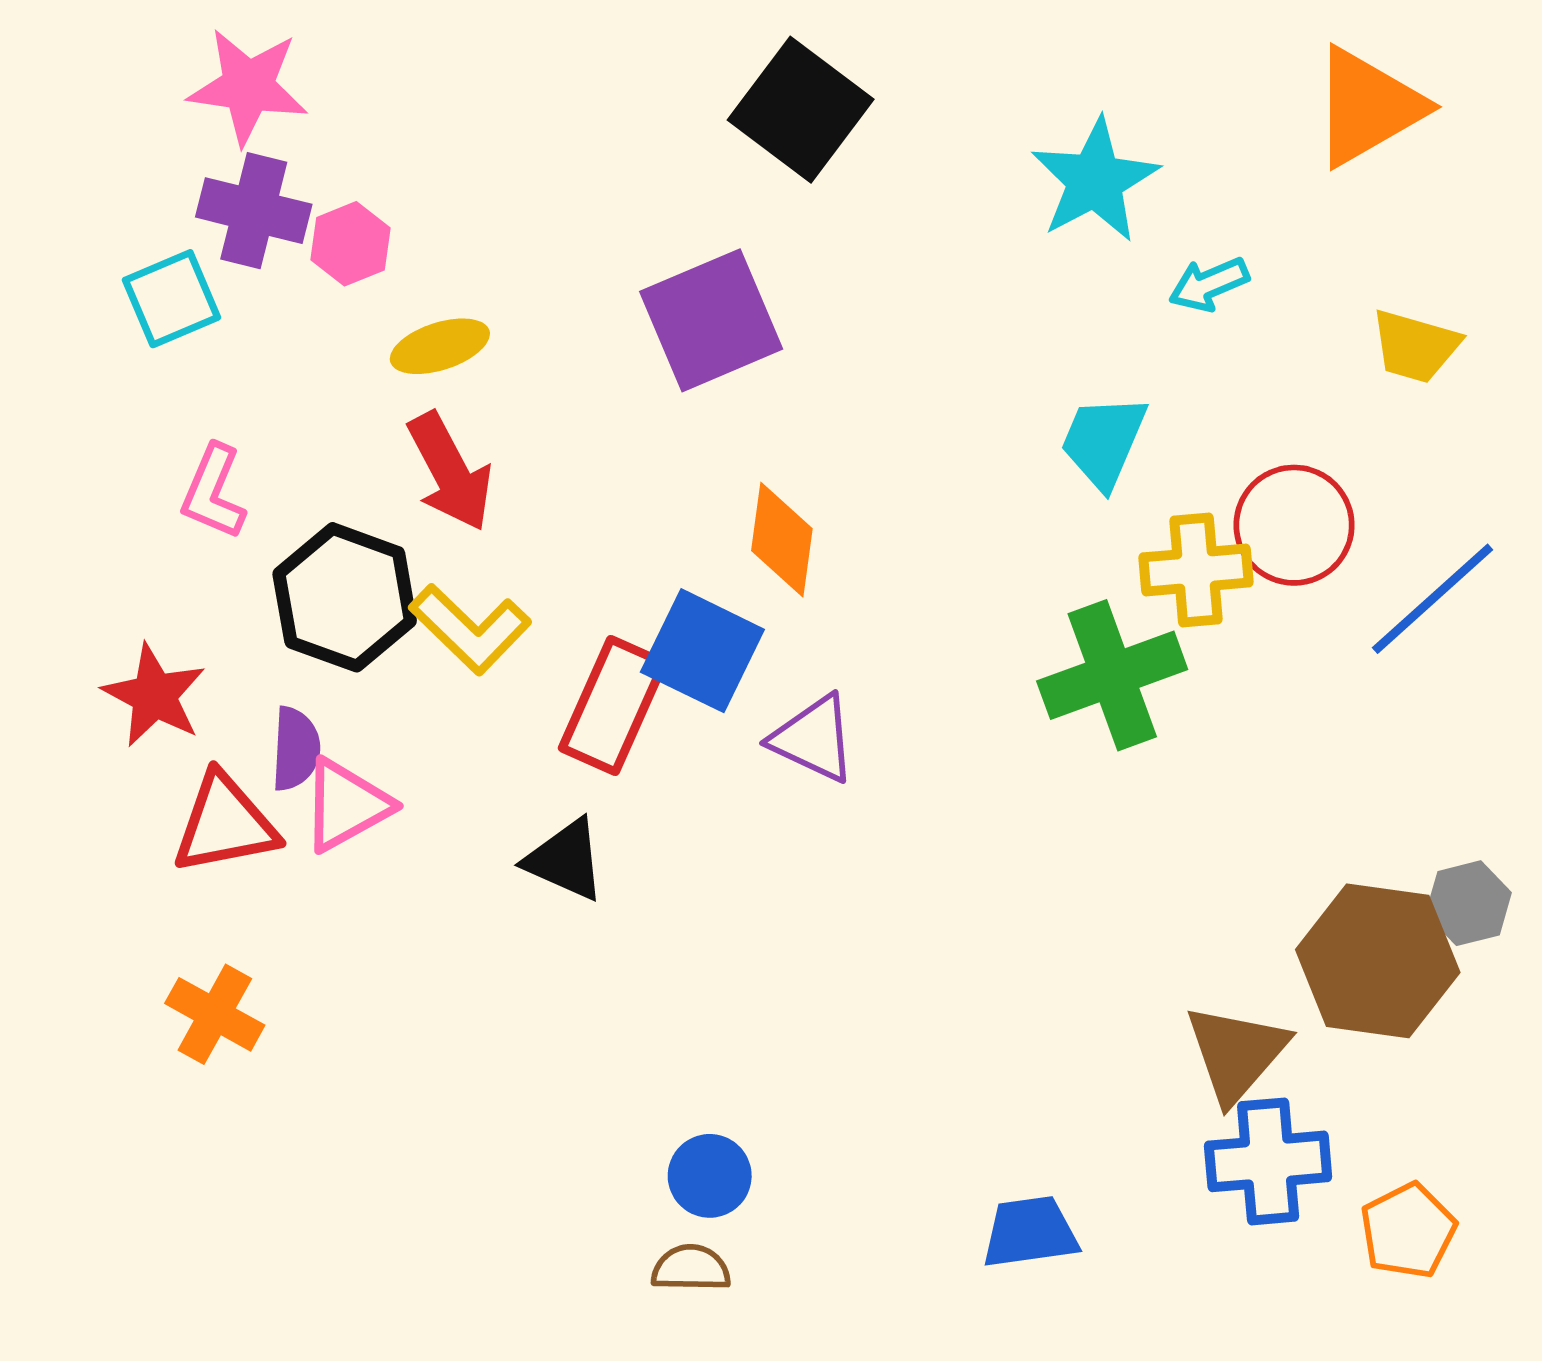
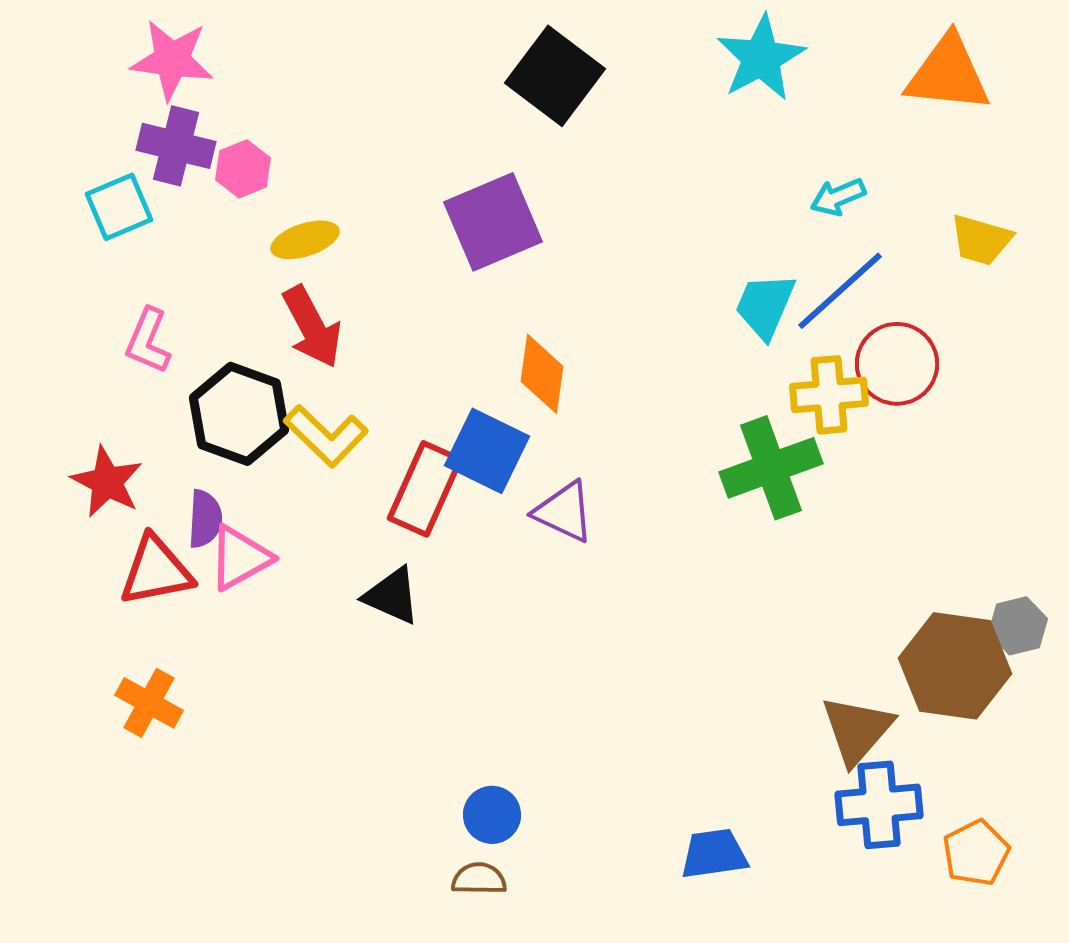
orange triangle: (1368, 107) -> (948, 74), turned 36
cyan star: (1095, 180) -> (761, 58), moved
blue line: (1433, 599) -> (840, 291), moved

